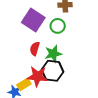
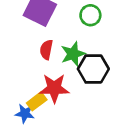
green circle: (58, 26) -> (90, 15), moved
black hexagon: (52, 71) -> (93, 69), moved

